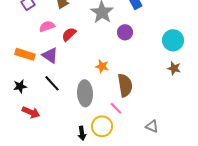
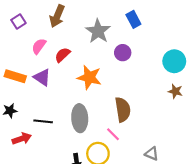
pink semicircle: (47, 26) -> (39, 46), turned -35
orange star: (102, 66) -> (89, 77), moved, size x1.6
black line: (52, 83) -> (43, 121), moved, turned -42
red arrow: (31, 112) -> (22, 139), turned -42

